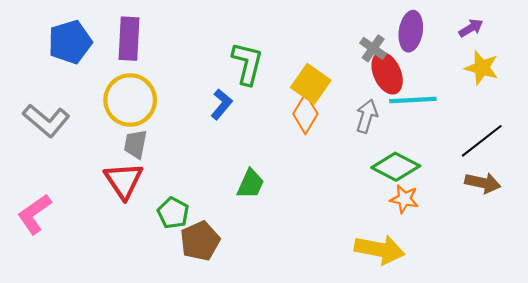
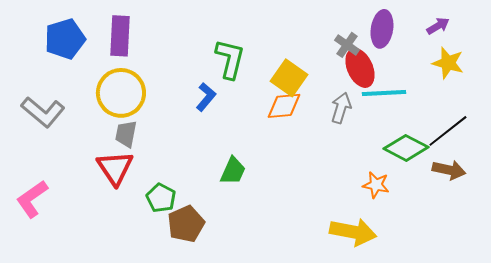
orange diamond: (305, 114) -> (284, 106), turned 54
green diamond: (396, 167) -> (406, 148), moved

